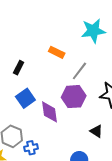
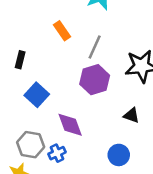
orange rectangle: (57, 52) -> (62, 31), turned 42
purple diamond: (50, 112) -> (70, 125), moved

